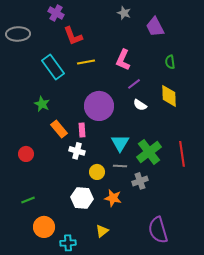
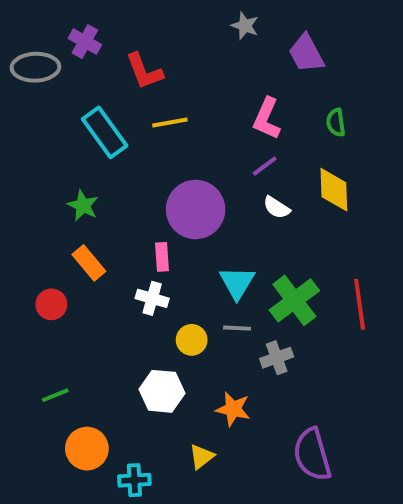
purple cross: (56, 13) -> (85, 42), moved
pink L-shape: (123, 60) -> (267, 119), moved
orange rectangle: (59, 129) -> (89, 263), moved
orange star: (113, 198) -> (233, 409), moved

